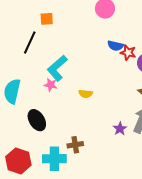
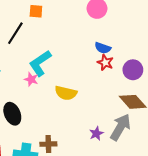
red star: (128, 53) -> (105, 63), moved
yellow semicircle: (86, 94) -> (66, 93), size x1.5

